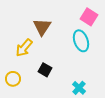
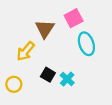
pink square: (89, 17) -> (74, 18), moved, turned 30
cyan cross: (79, 88) -> (67, 79), moved

